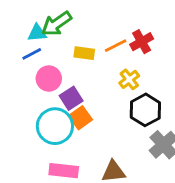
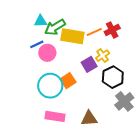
green arrow: (57, 24) -> (55, 27), moved
yellow rectangle: (84, 53) -> (72, 36), size x1.6
blue line: (32, 54) -> (37, 44), moved
purple square: (71, 98) -> (89, 64), moved

